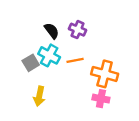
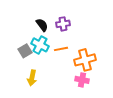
purple cross: (78, 30) -> (63, 24), turned -32
orange cross: (105, 74) -> (85, 60), turned -30

